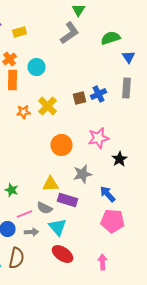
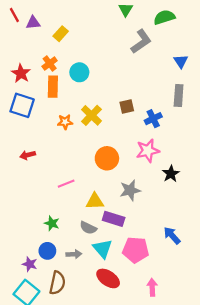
yellow rectangle: (20, 32) -> (61, 34), turned -32
gray L-shape: (70, 33) -> (141, 41), moved
green semicircle: (110, 38) -> (164, 17), moved
blue cross: (98, 94) -> (153, 119), moved
green star: (12, 190) -> (52, 223), moved
blue arrow: (108, 194) -> (172, 235), moved
pink line: (24, 214) -> (66, 184), moved
pink pentagon: (112, 221) -> (136, 250), moved

